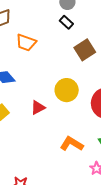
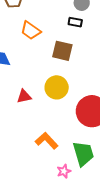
black rectangle: (66, 22) -> (75, 22), turned -48
brown square: (85, 50) -> (62, 51), moved, turned 30

